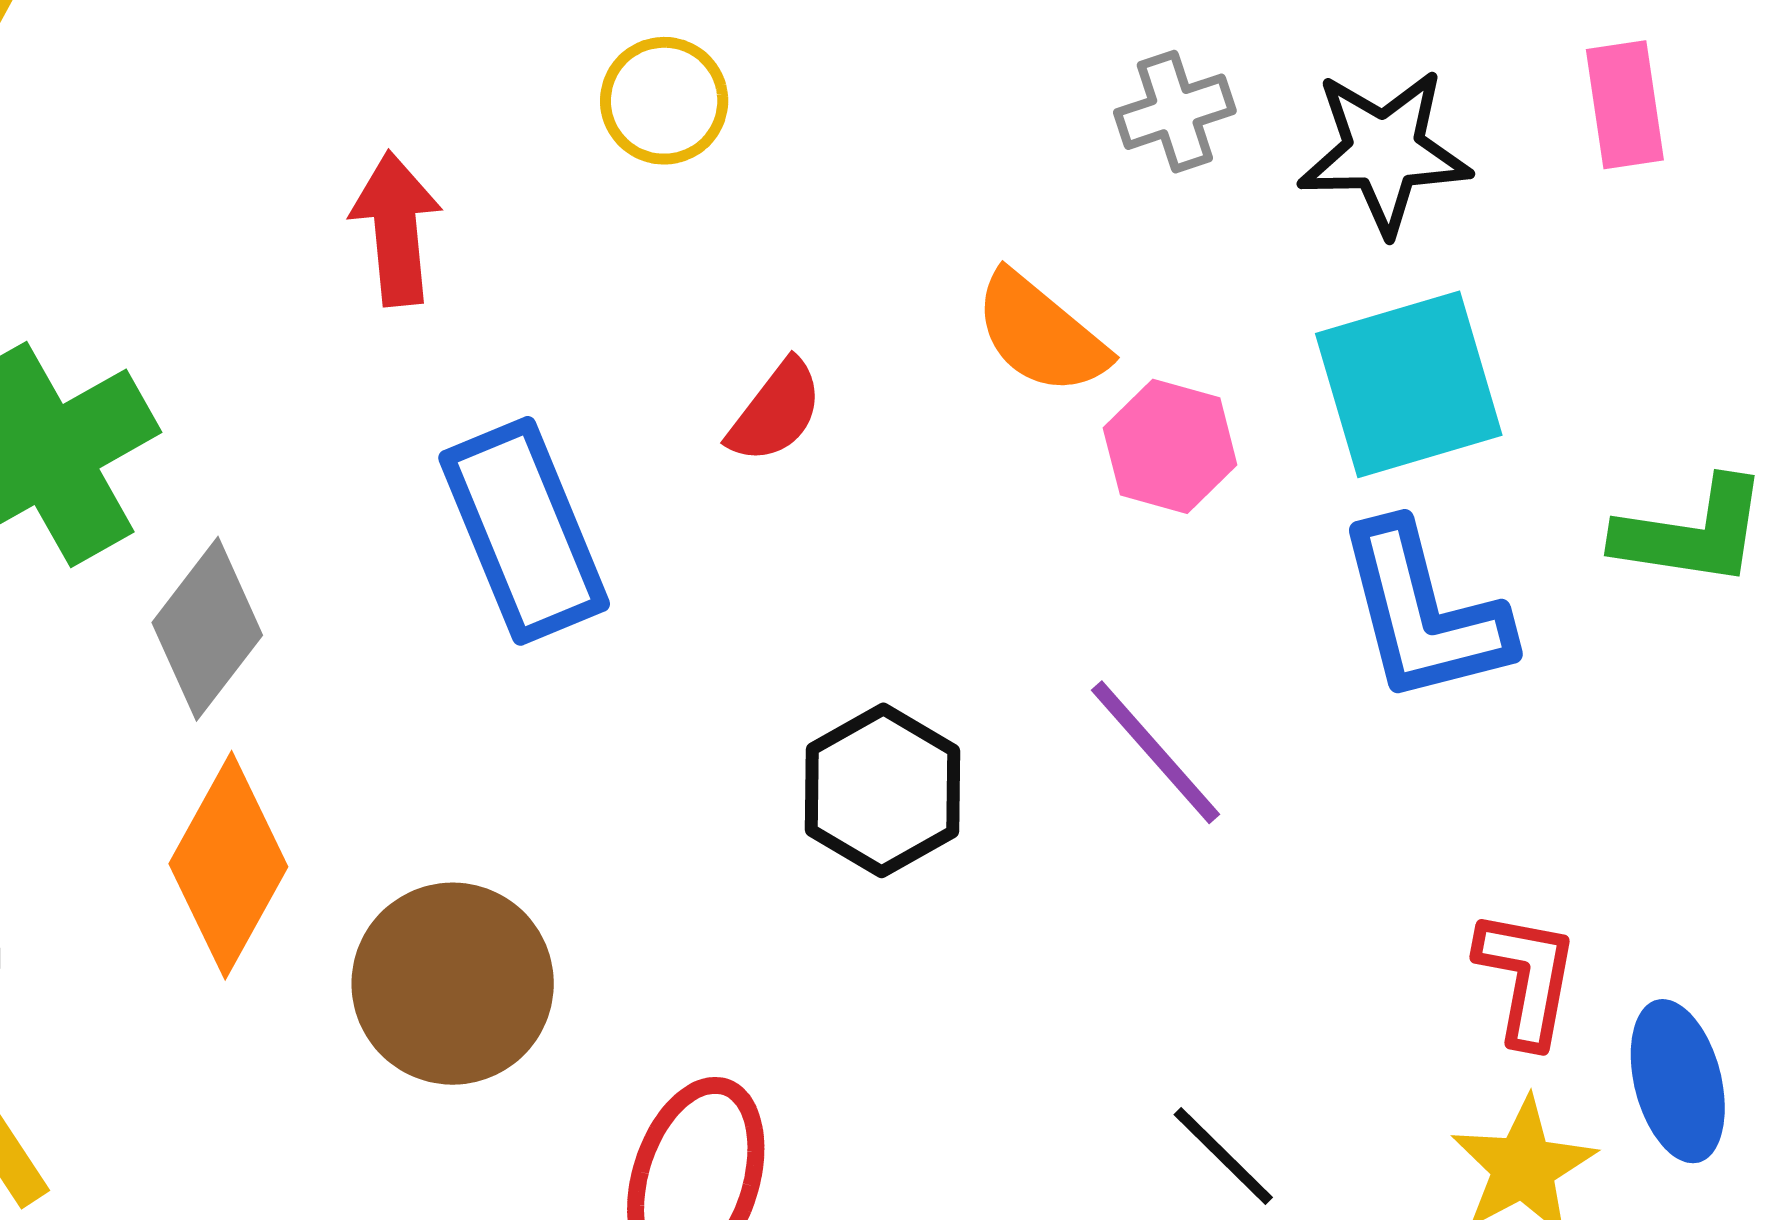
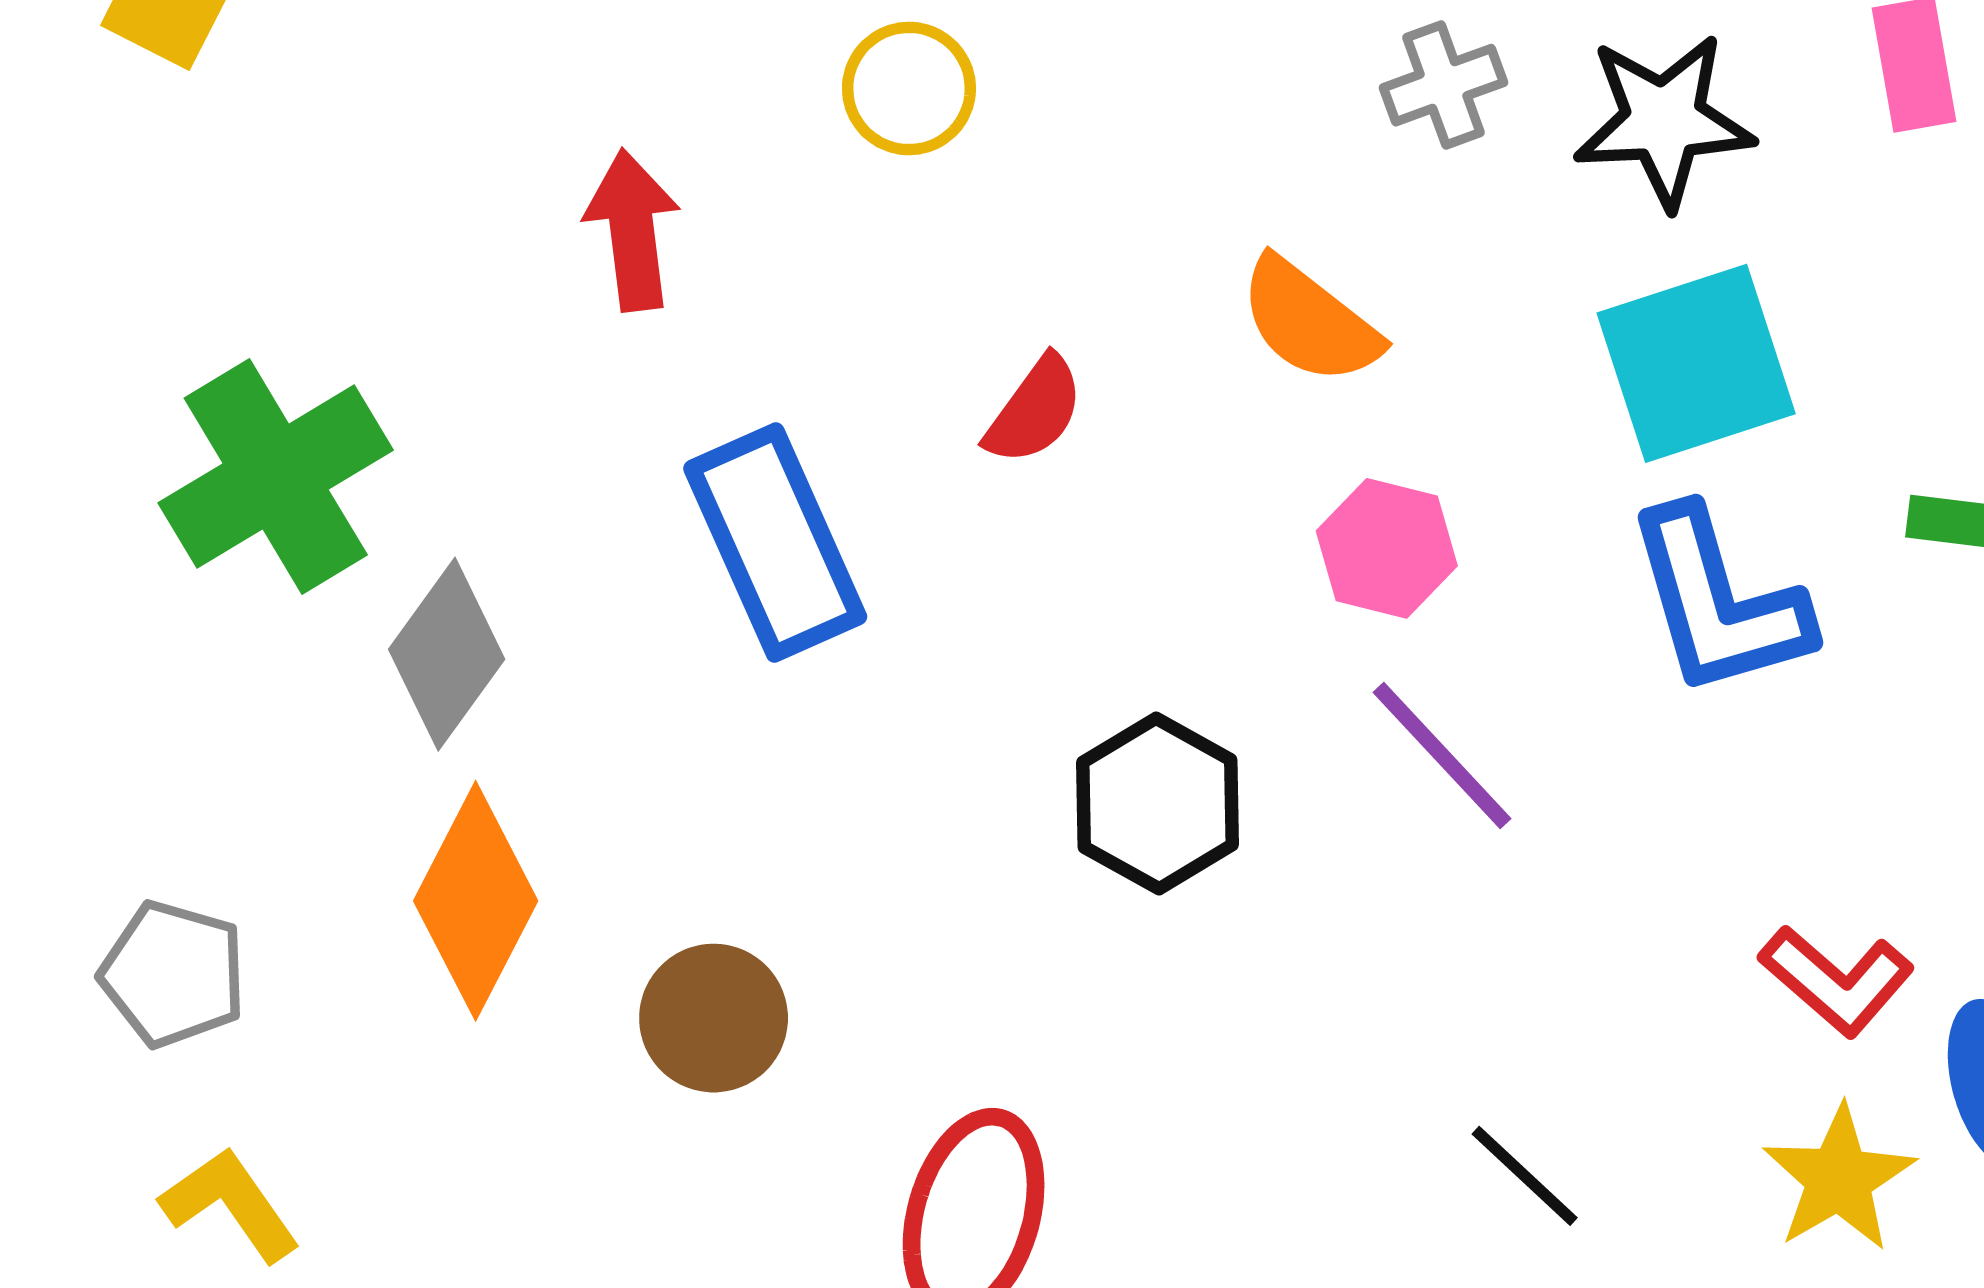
pink hexagon: (1170, 446) -> (1387, 548), moved
red L-shape: (1527, 978) -> (1837, 981), turned 122
brown circle: (453, 984) -> (714, 1018), size x0.7

